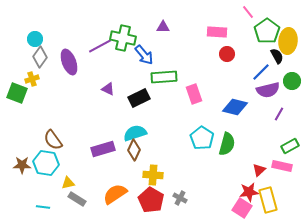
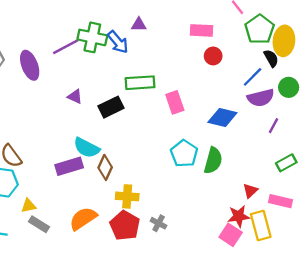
blue arrow: (144, 55) -> (118, 42), moved
cyan semicircle: (135, 133) -> (87, 148), moved, turned -135
pink rectangle: (282, 166) -> (280, 201), moved

